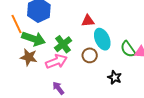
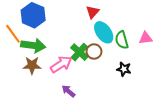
red triangle: (88, 21) -> (92, 12), moved, turned -32
green cross: (63, 44) -> (79, 52), moved
green semicircle: (128, 49) -> (122, 40), moved, turned 30

